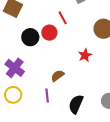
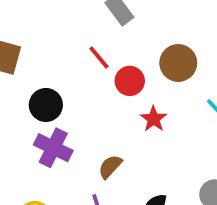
red circle: (49, 33) -> (130, 81), moved
purple cross: (15, 68) -> (53, 148), moved

